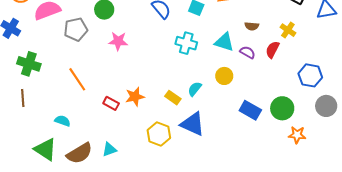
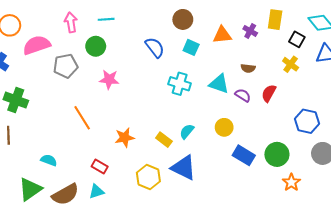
yellow cross: (288, 30) -> (291, 64), moved
yellow circle: (224, 76) -> (224, 127), moved
orange line: (77, 79) -> (82, 118), moved
red rectangle: (111, 103) -> (100, 167), moved
orange star: (297, 135) -> (291, 182), turned 30
green triangle: (45, 149) -> (30, 189), turned 50

